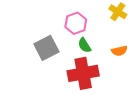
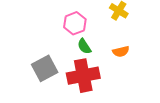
gray square: (46, 48) -> (45, 68), moved

